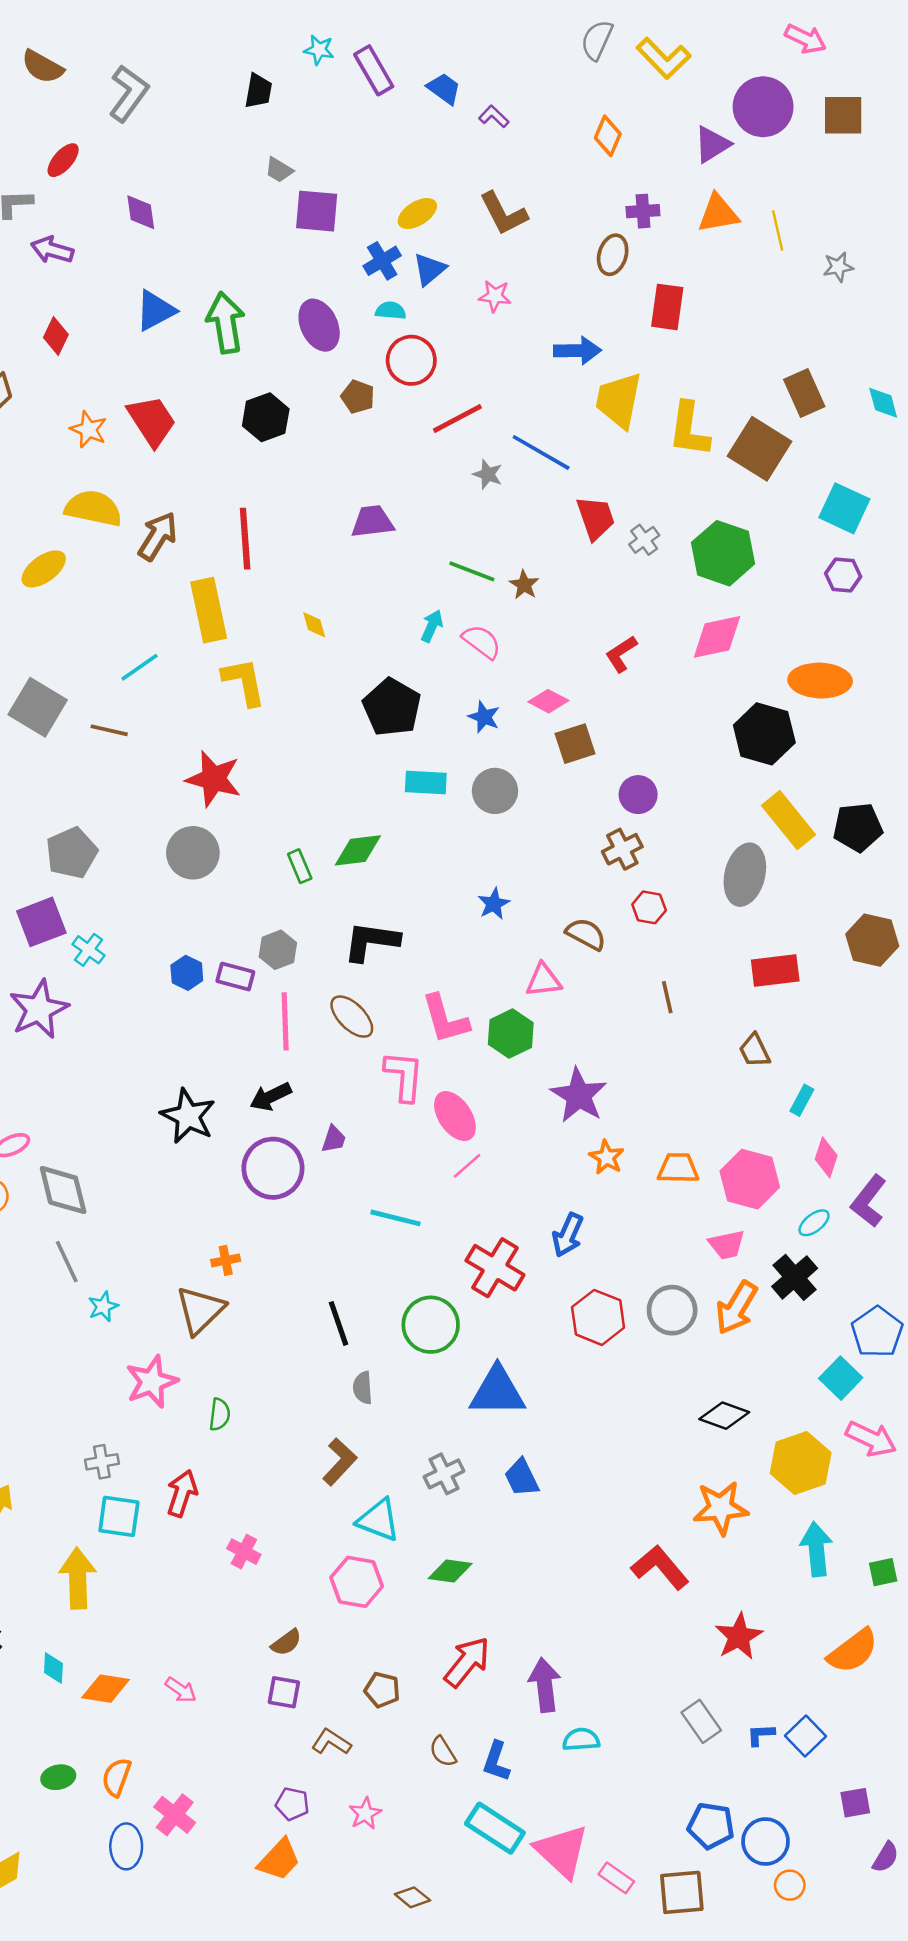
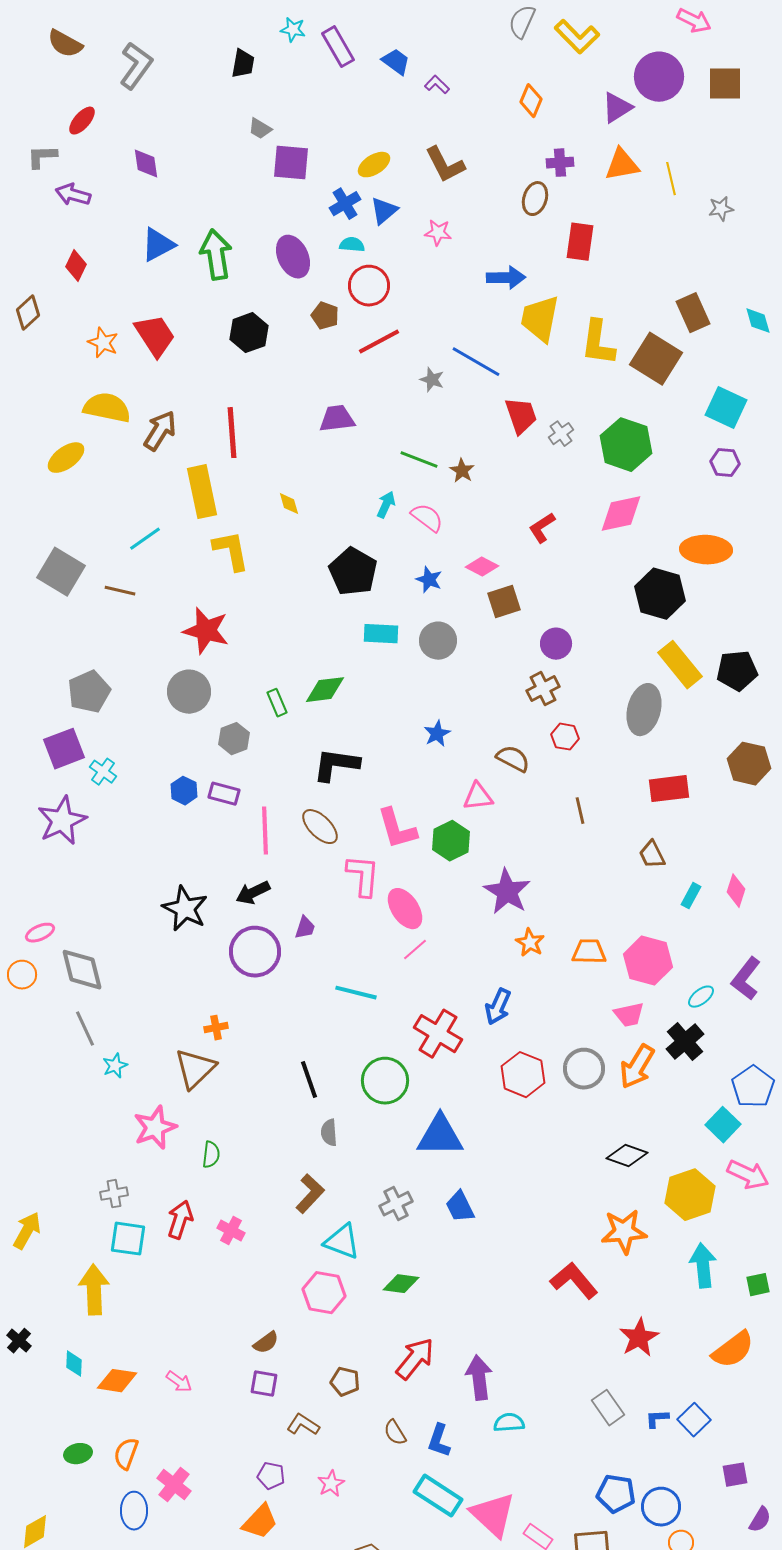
red line: (457, 419) -> (379, 342), moved
gray hexagon: (278, 950) -> (234, 739), moved
pink diamond: (826, 1157) -> (736, 891), moved
pink cross: (244, 1552) -> (231, 1231), moved

